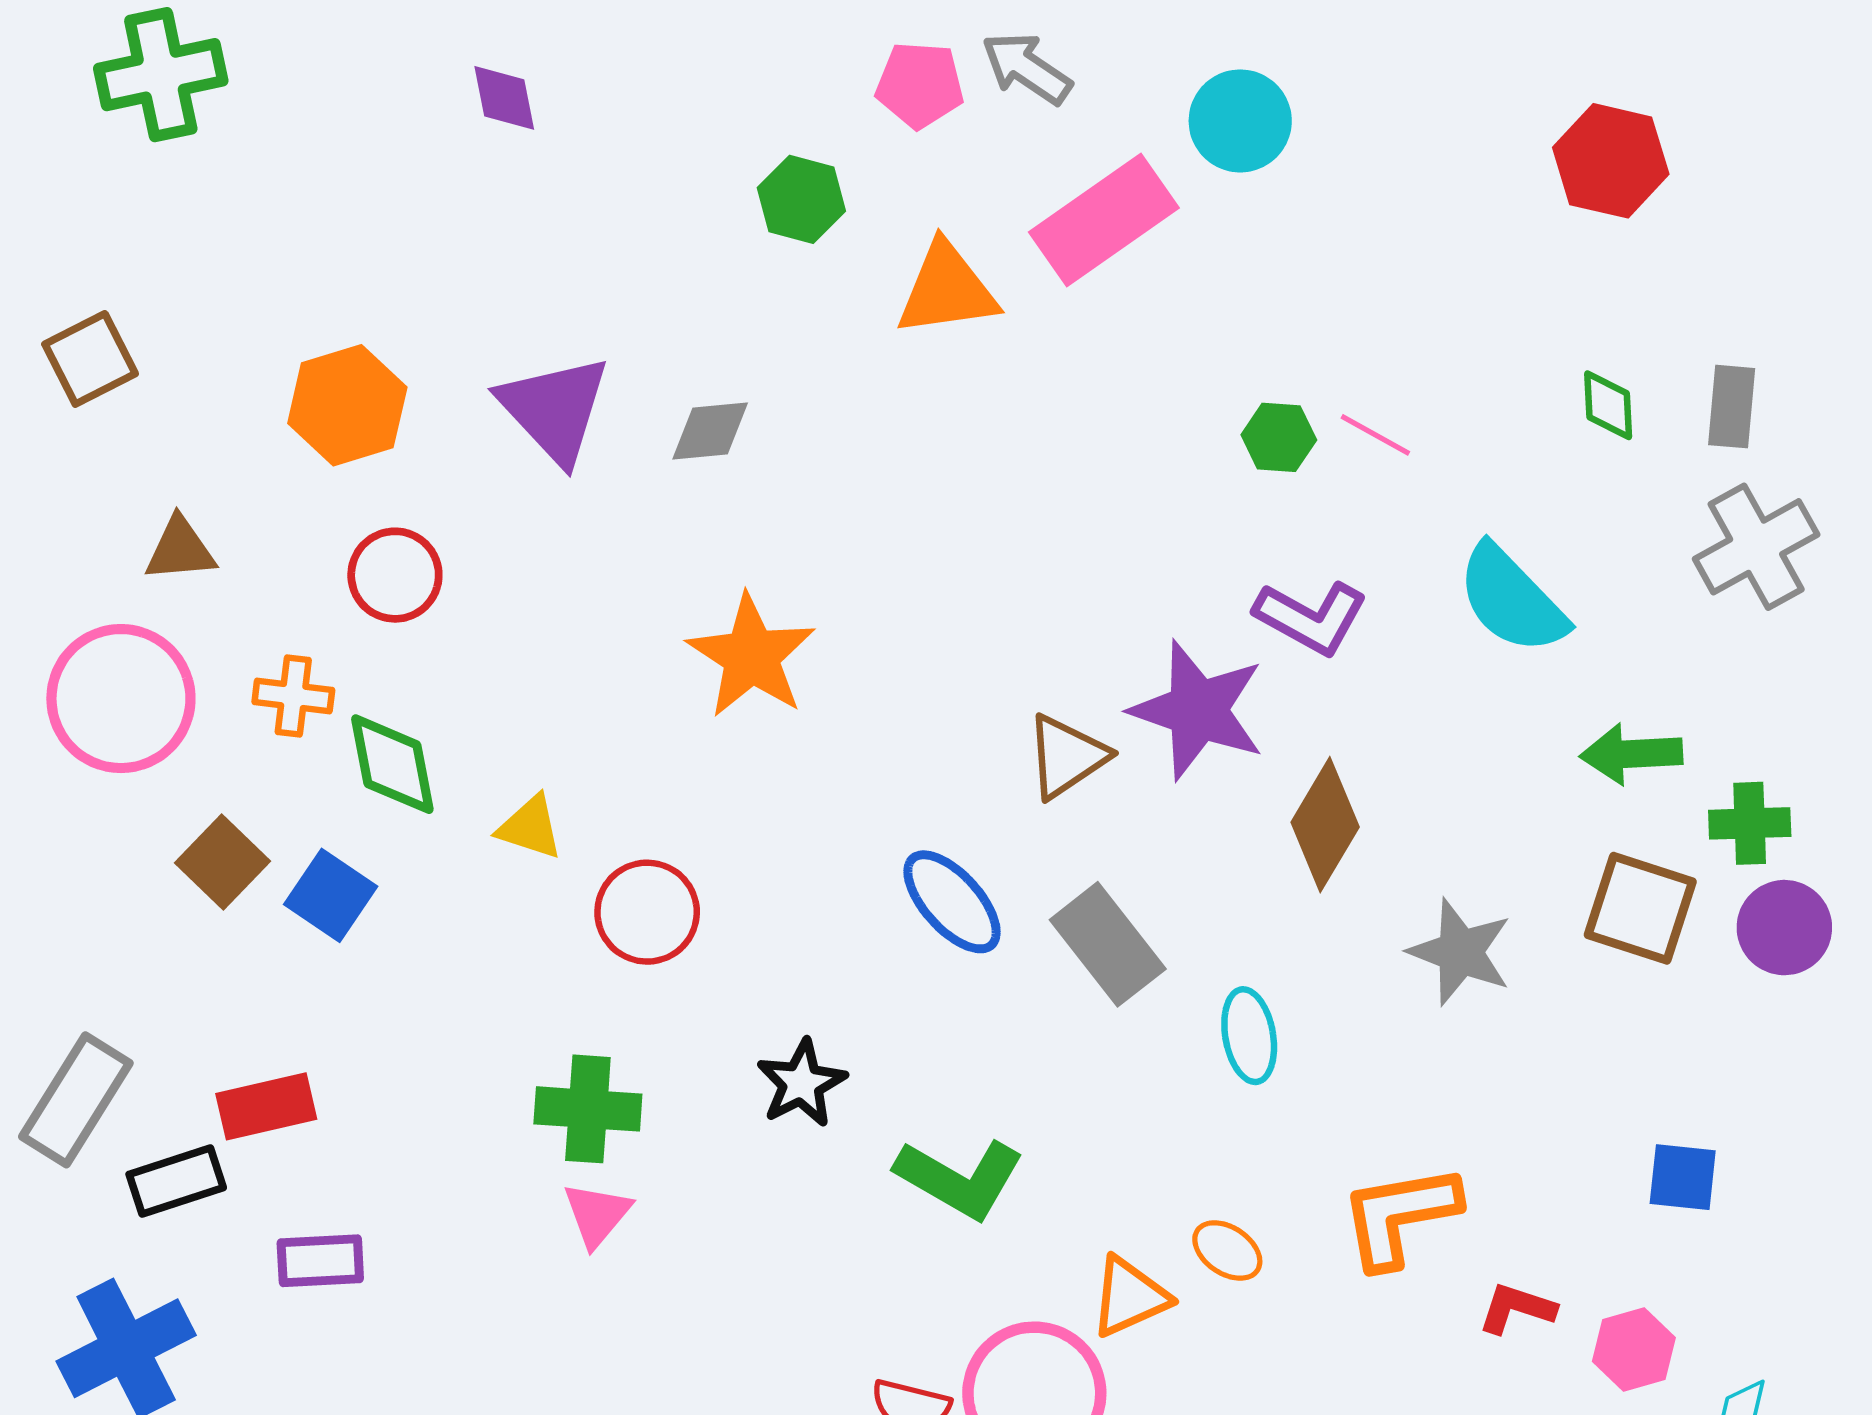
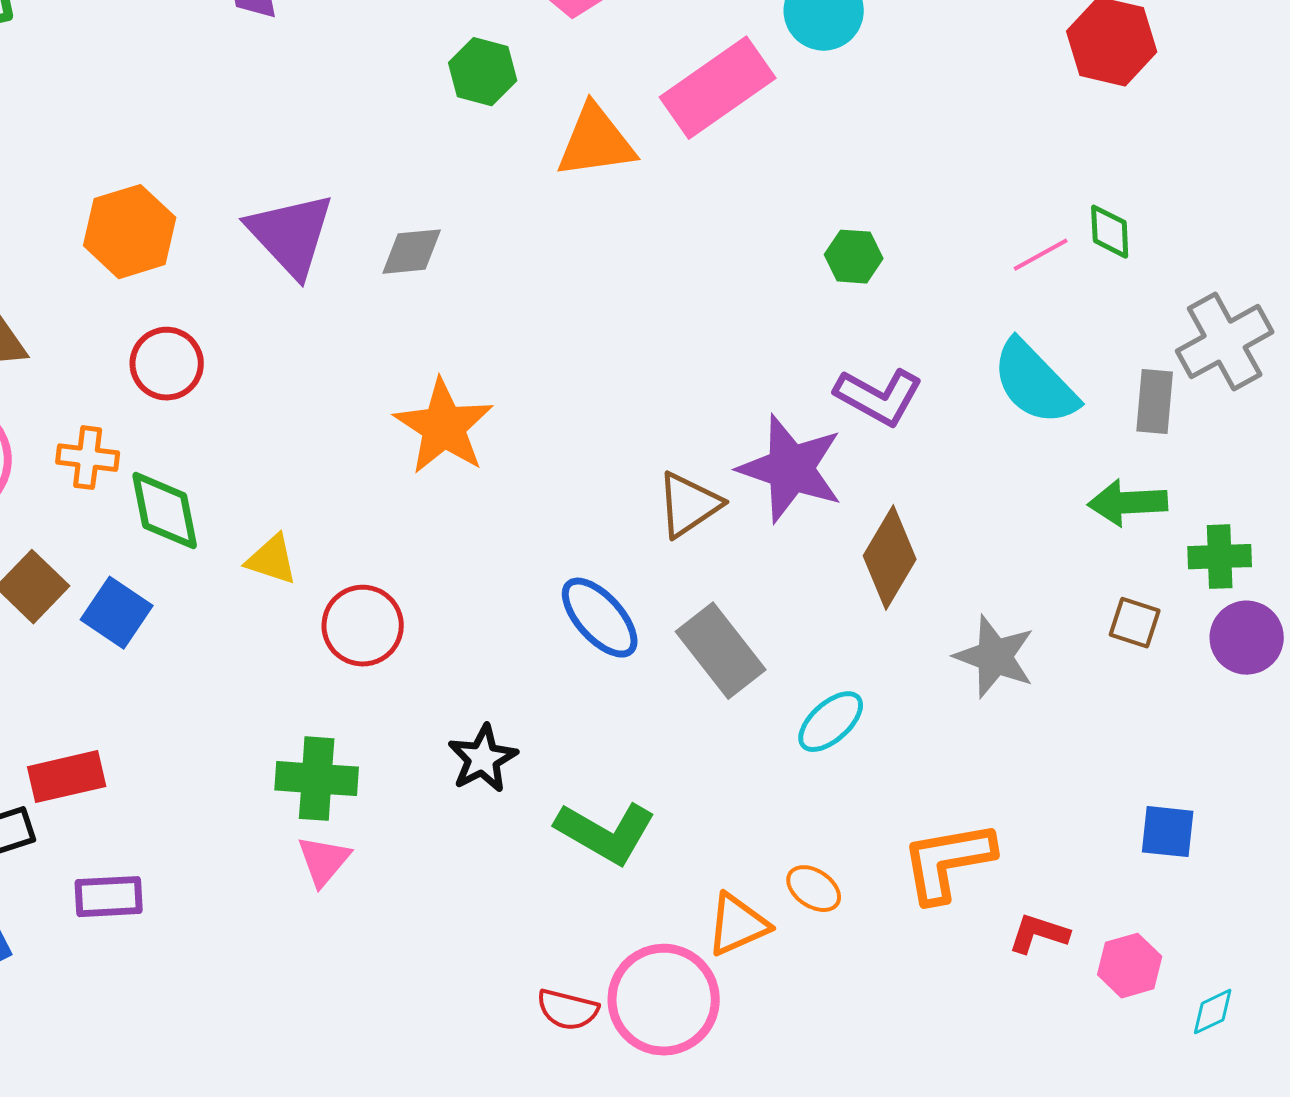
gray rectangle: (1732, 407) -> (1155, 402), moved
pink line: (1375, 435) -> (1041, 255), moved, turned -58
brown square: (1640, 908) -> (1135, 623), size x0.6
cyan ellipse: (1249, 1036) -> (831, 722), turned 58

